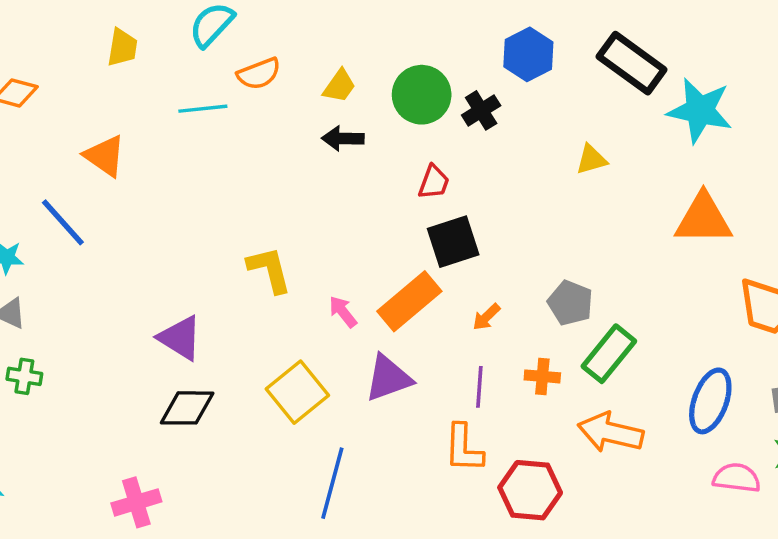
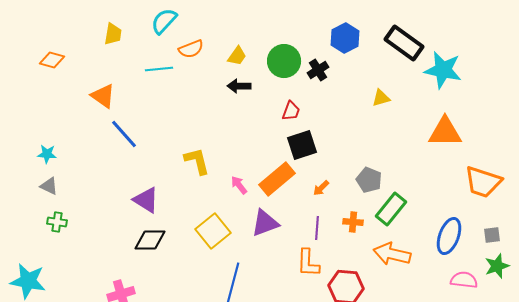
blue line: (63, 222) -> (124, 134), moved

